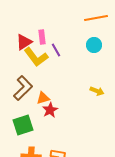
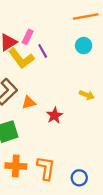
pink rectangle: (42, 37) -> (28, 37), turned 32
red star: (50, 110) -> (55, 115), moved

